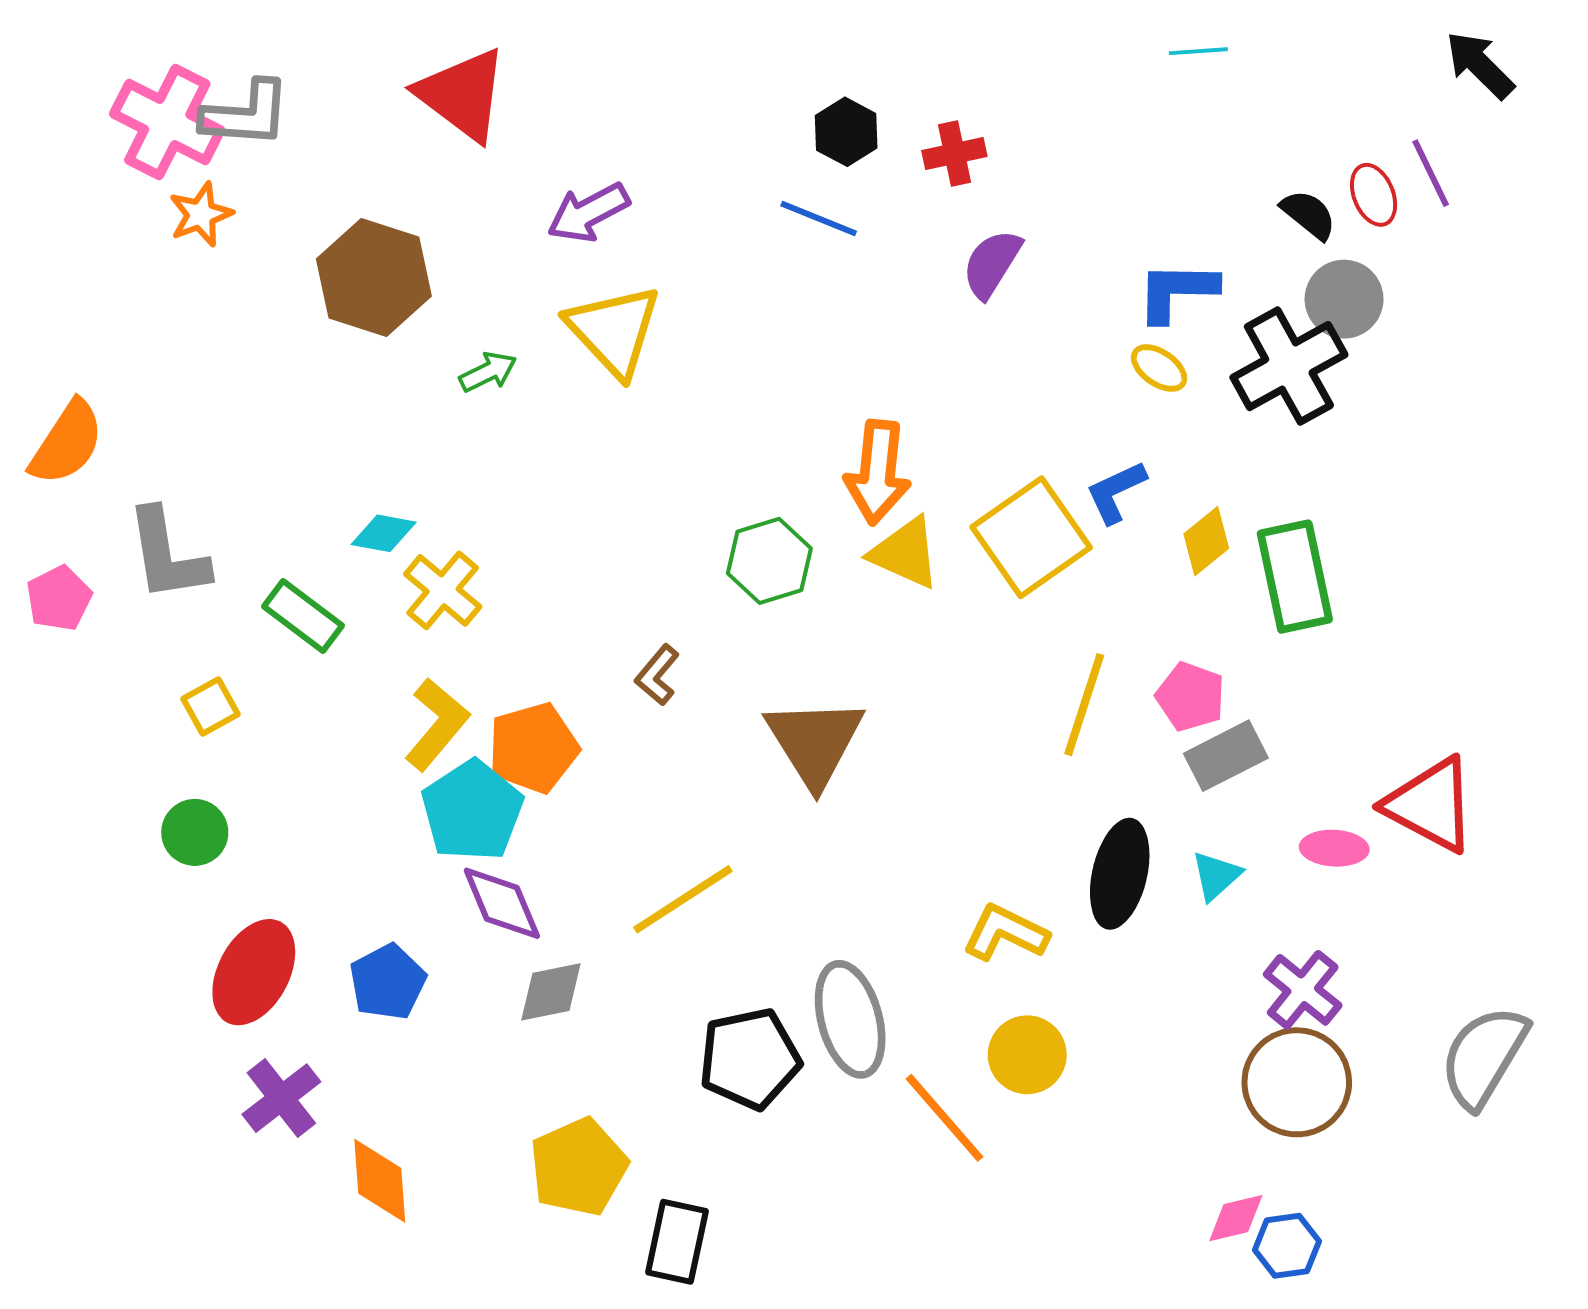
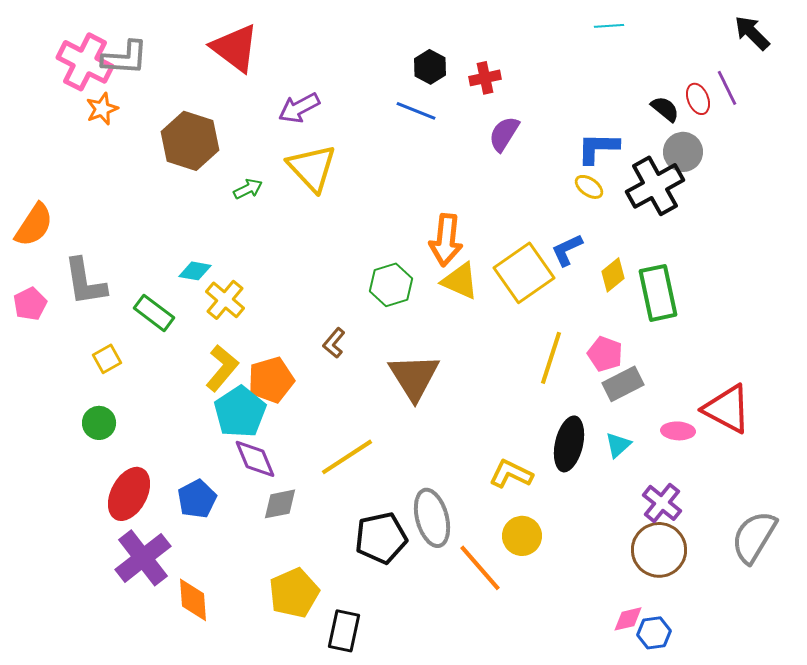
purple cross: (281, 1098) -> (143, 558), size x1.4

